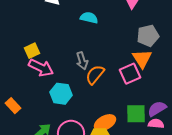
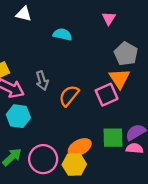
gray pentagon: (148, 36) -> (126, 54), turned -30
gray arrow: (82, 61) -> (42, 81), moved
cyan hexagon: (61, 94) -> (18, 116), moved

